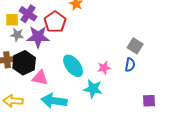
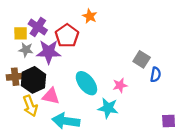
gray square: (135, 46) -> (142, 59), moved
blue semicircle: (130, 65) -> (156, 75), moved
yellow arrow: (13, 101) -> (30, 106), moved, turned -114

